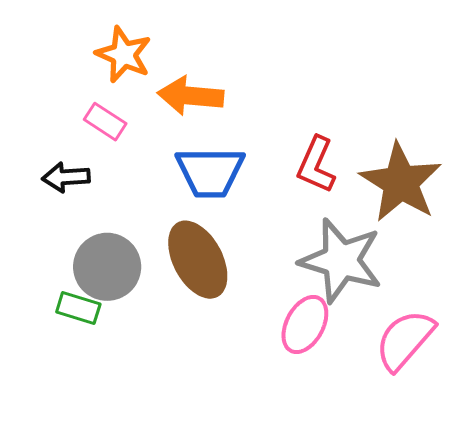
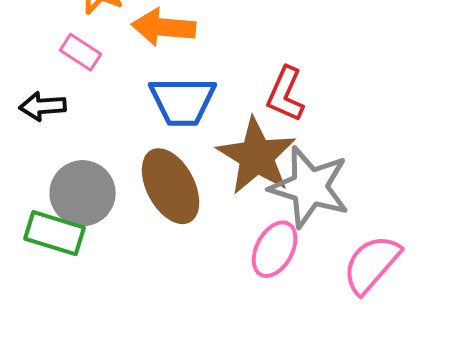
brown star: (401, 182) -> (257, 156), moved
green rectangle: (78, 308) -> (55, 233), size x1.4

